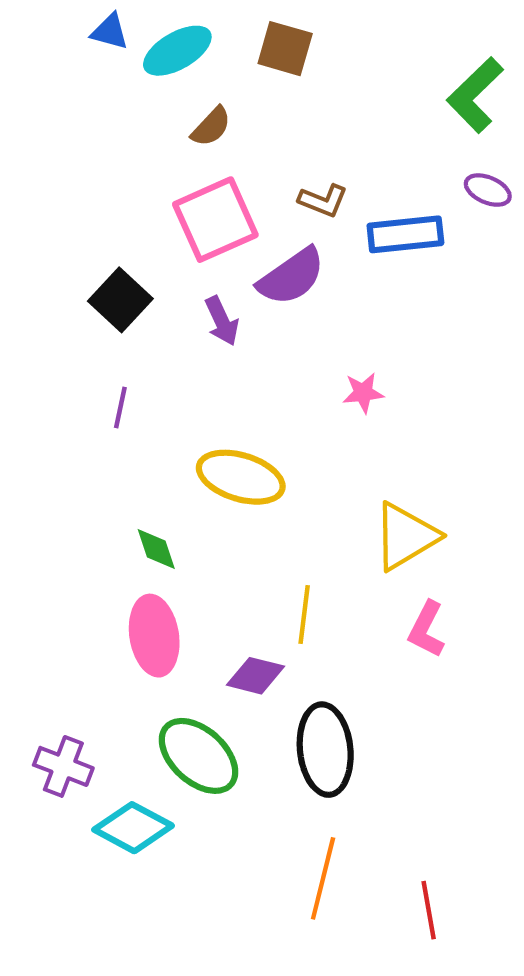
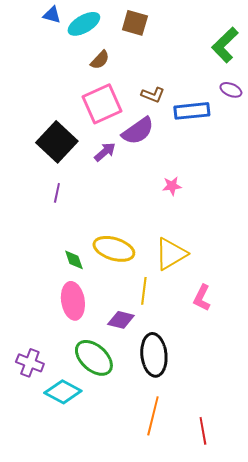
black square: (120, 300) -> (57, 142), size x1.4
purple arrow: (222, 321) -> (105, 152), turned -105
yellow ellipse: (241, 477) -> (114, 249), moved
yellow triangle: (405, 536) -> (171, 254), moved

